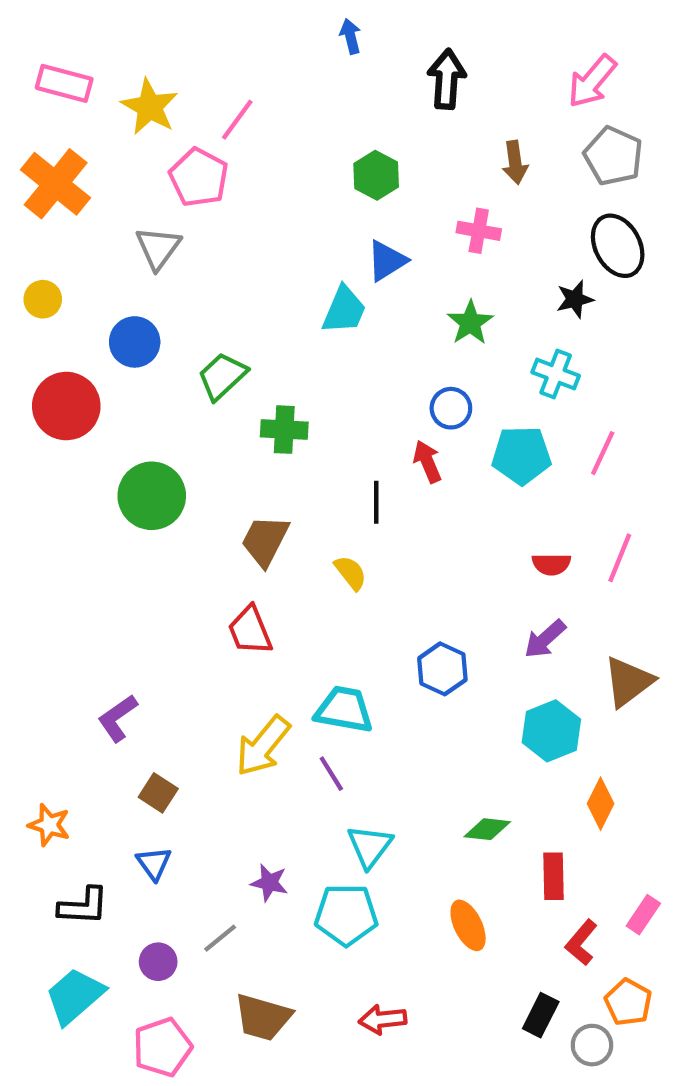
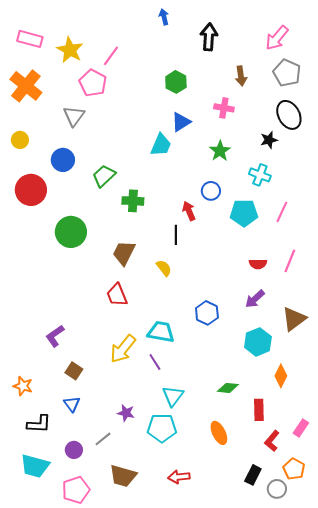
red arrow: (427, 462) -> (189, 211), moved
cyan trapezoid: (75, 996) -> (35, 466), turned -124

